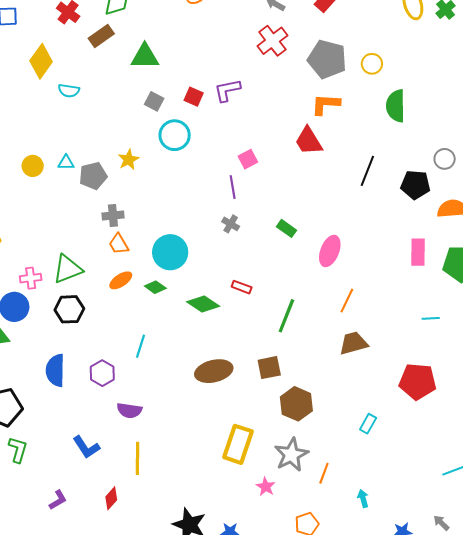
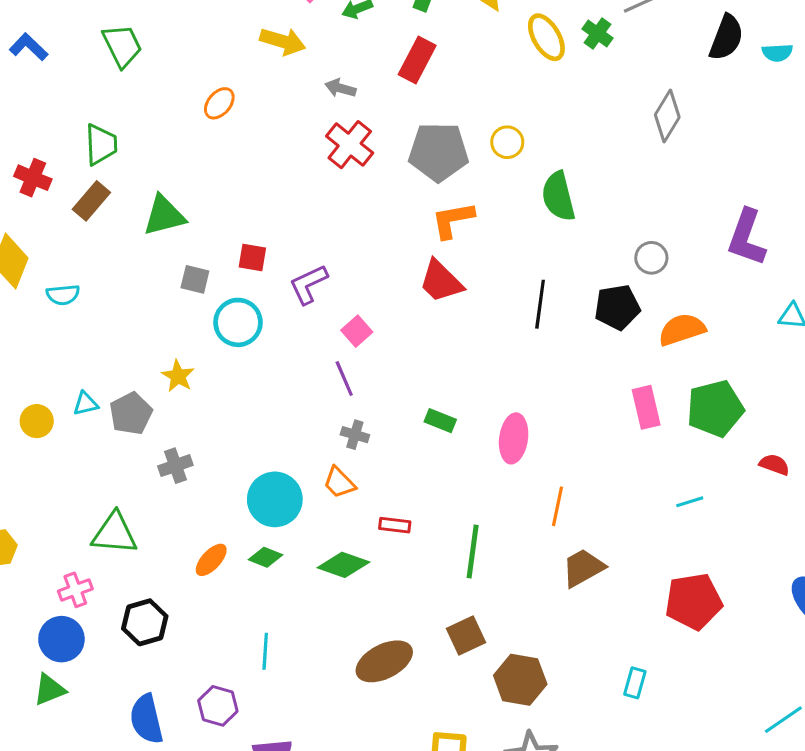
purple L-shape: (227, 90) -> (308, 284), moved
orange trapezoid: (119, 244) -> (339, 483), moved
green triangle: (67, 269) -> (115, 533), moved, turned 40

